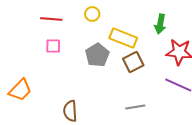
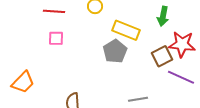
gray pentagon: (97, 55) -> (115, 51), moved
brown square: (133, 62) -> (162, 56), moved

